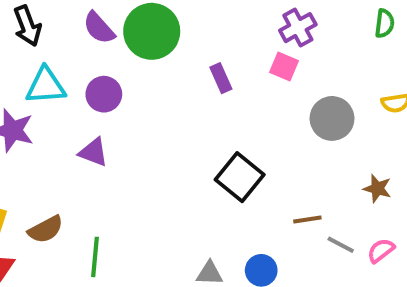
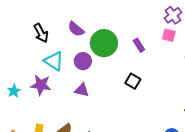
green circle: (152, 31) -> (104, 43), moved
cyan triangle: (46, 86) -> (54, 61), turned 45
black square: (240, 177) -> (133, 81), moved, size x0.7

